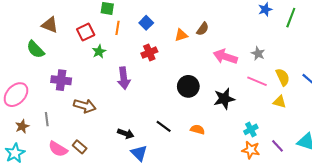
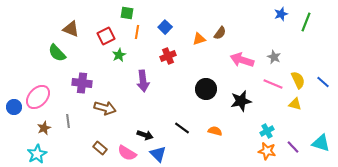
pink semicircle: (58, 149) -> (127, 153), moved

